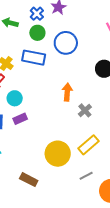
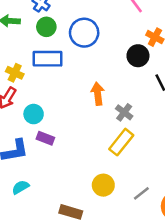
purple rectangle: (20, 119) -> (45, 138), turned 56
yellow rectangle: (88, 145) -> (121, 142), moved
yellow circle: (58, 154) -> (103, 185), moved, size x0.7

